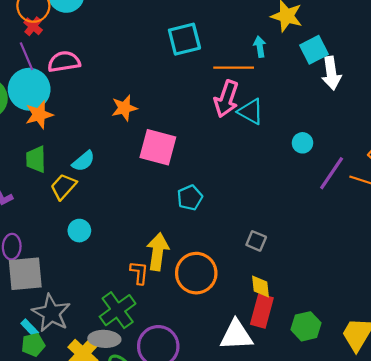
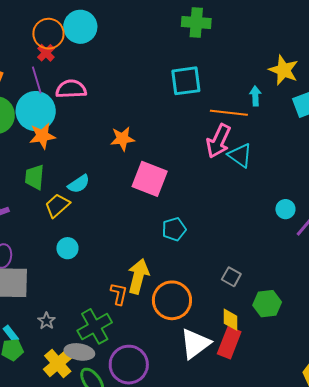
cyan circle: (302, 143) -> (285, 209), moved
gray star: (51, 313) -> (47, 321), moved, size x0.5
green hexagon: (306, 326) -> (267, 304), moved
white triangle: (236, 335) -> (195, 344), moved, turned -40

